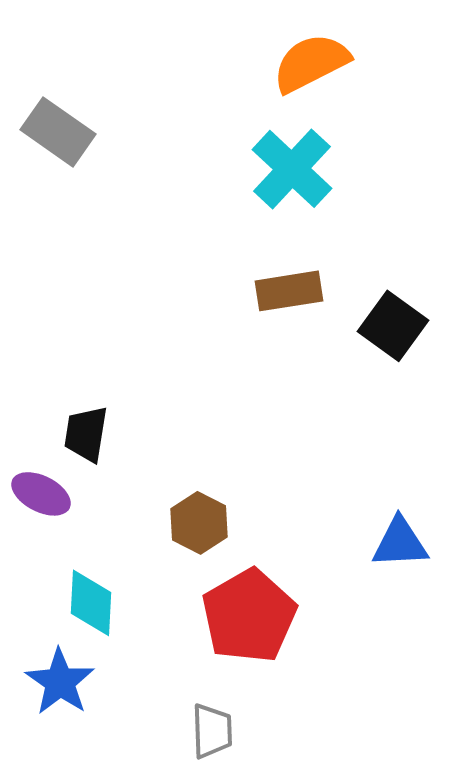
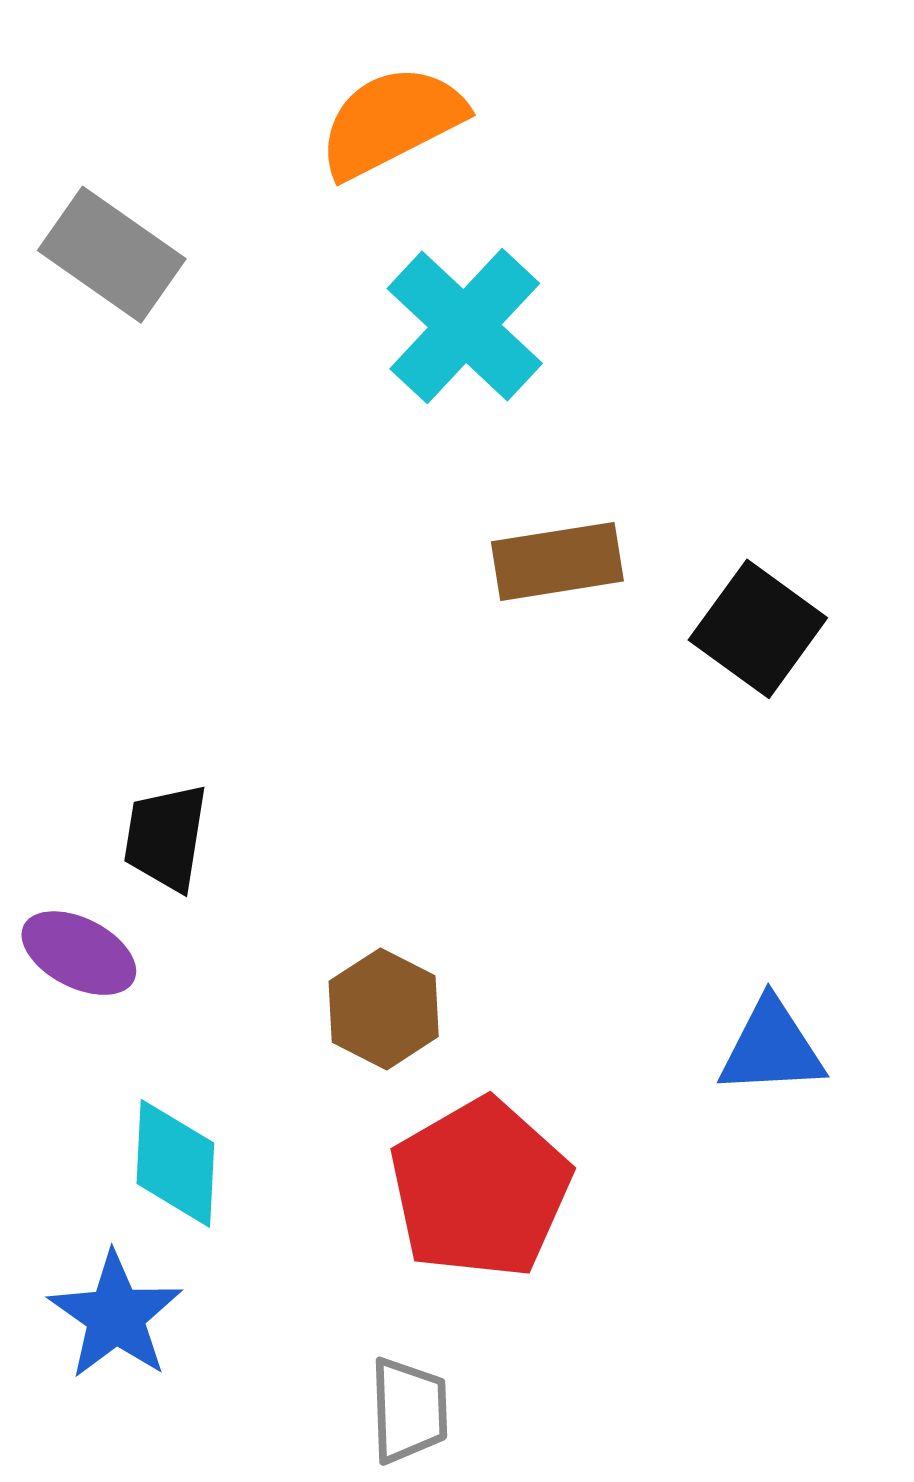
orange semicircle: (311, 63) -> (391, 122), moved
cyan cross: (292, 169) -> (465, 326), moved

